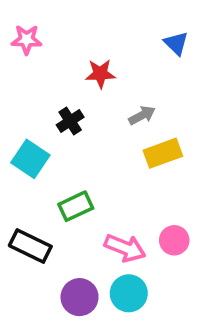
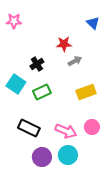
red star: (100, 74) -> (64, 44), moved
yellow rectangle: (163, 153) -> (86, 92), moved
green rectangle: (76, 206) -> (42, 92), moved
black rectangle: (30, 246) -> (29, 128), moved

